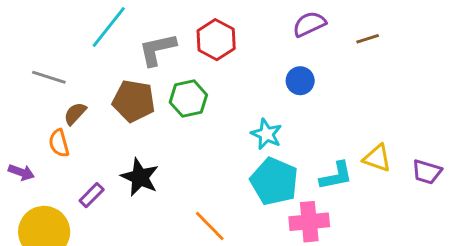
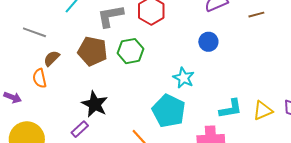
yellow triangle: (377, 158) -> (263, 111), moved, turned -45
cyan pentagon: (274, 181) -> (169, 111), moved
purple rectangle: (92, 195) -> (80, 129), moved

